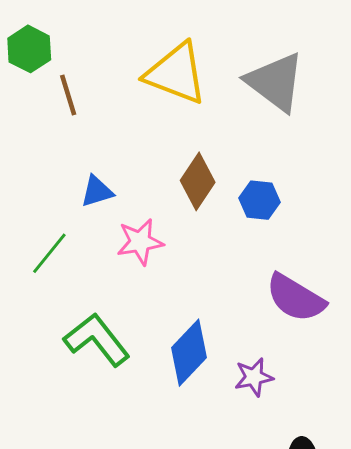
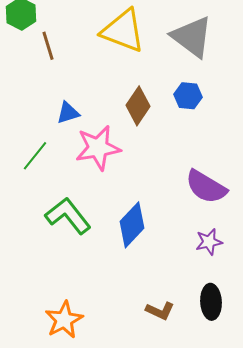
blue hexagon: (260, 200) -> (188, 96), moved
pink star: (140, 242) -> (98, 148), size x1.4
purple star: (254, 377) -> (209, 242), moved

